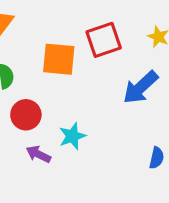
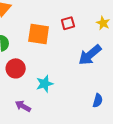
red square: (104, 40) -> (68, 23), size x0.6
purple arrow: (38, 154) -> (23, 106), moved

